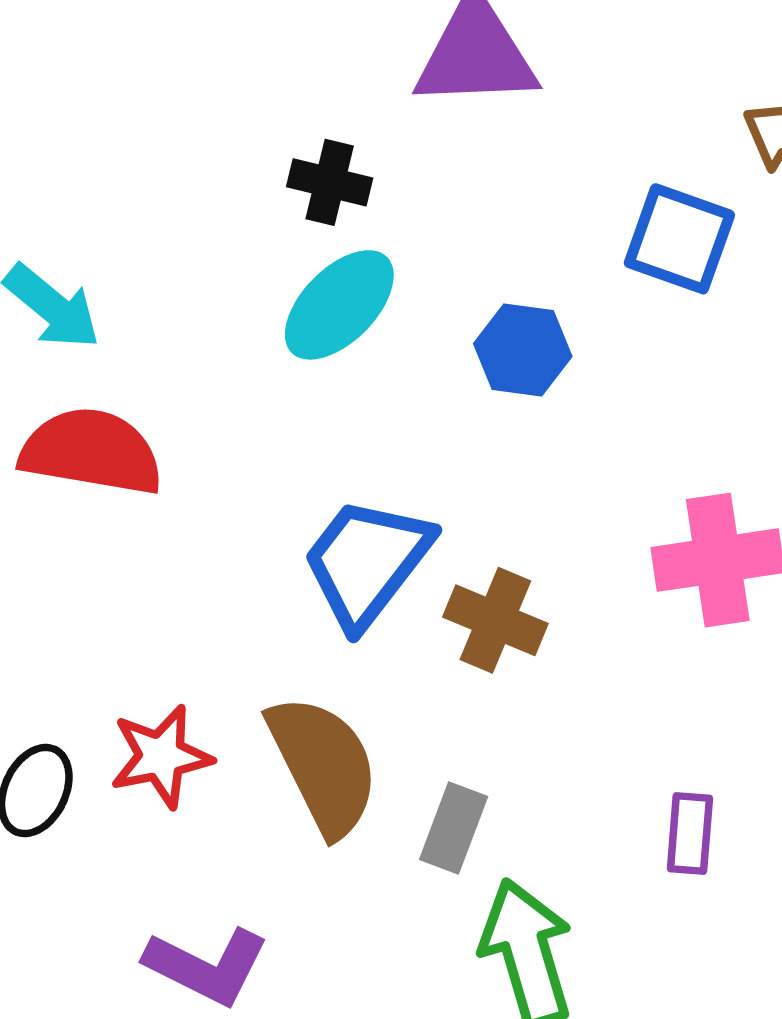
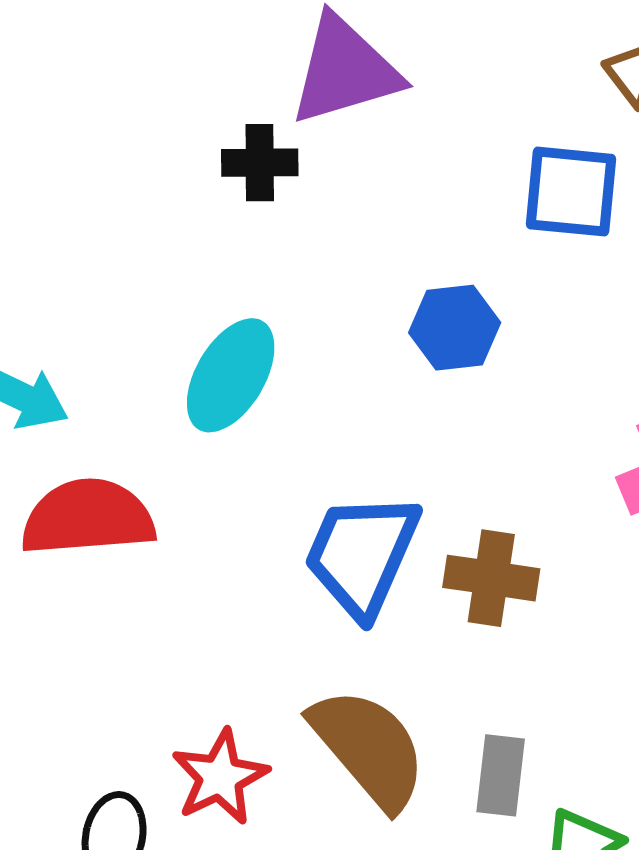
black cross: (330, 182) -> (260, 163), moved
cyan ellipse: (339, 305) -> (231, 375), moved

